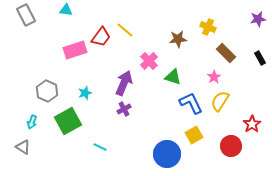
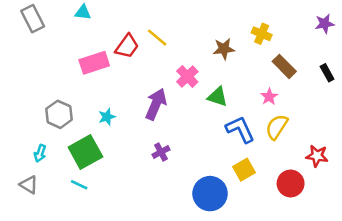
purple cross: (124, 109) -> (161, 152), moved
red star: (252, 124) -> (317, 156), turned -30
cyan line: (100, 147) -> (79, 185), moved

